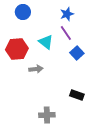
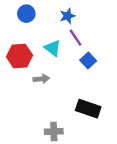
blue star: (67, 14) -> (68, 16), moved
black rectangle: (77, 95) -> (88, 109), size x1.5

